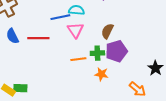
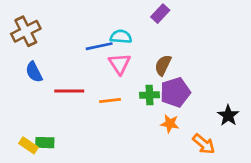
red line: (38, 38) -> (69, 91), moved
orange line: (78, 59) -> (110, 101), moved
orange star: (101, 74) -> (170, 124), moved

